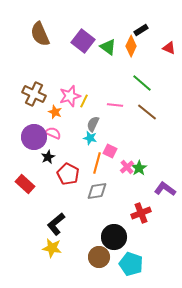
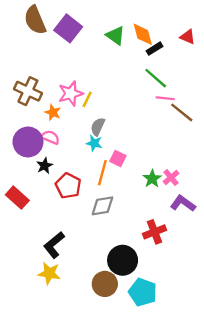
black rectangle: (141, 30) -> (155, 49), moved
purple square: (83, 41) -> (68, 28), moved
orange diamond: (131, 46) -> (143, 34), turned -40
pink line: (115, 105) -> (165, 98), moved
brown line: (147, 112) -> (182, 112), moved
pink cross: (127, 167) -> (171, 177), moved

